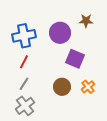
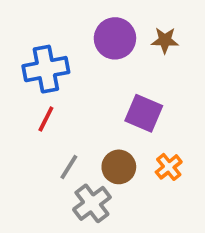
purple circle: (60, 33) -> (115, 38), moved
gray line: (24, 84) -> (69, 167), moved
gray cross: (25, 106) -> (92, 203), moved

